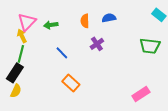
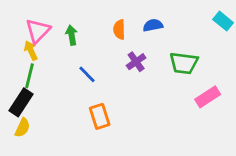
green arrow: (51, 25) -> (72, 35), turned 88
green trapezoid: (150, 46) -> (184, 63), moved
orange rectangle: (71, 83) -> (100, 116), turned 30
pink rectangle: (141, 94) -> (208, 97), moved

